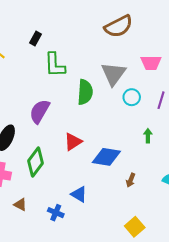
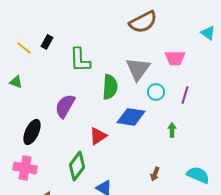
black rectangle: (36, 38) -> (47, 42), moved
blue diamond: (106, 157) -> (131, 117), moved
green diamond: (36, 162) -> (77, 166), moved

